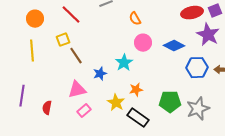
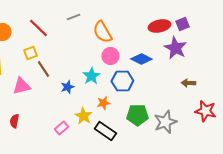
orange semicircle: (135, 19) -> (102, 32), size x1.6
blue hexagon: (197, 68) -> (122, 81), moved
pink triangle: (77, 90) -> (21, 86), moved
pink rectangle: (84, 111) -> (61, 128), moved

